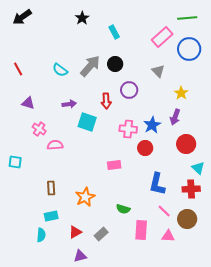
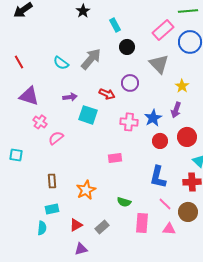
black circle: (115, 64) -> (127, 47), moved
gray triangle: (158, 71) -> (159, 64), size x1.5
red arrow: (106, 101) -> (107, 94), turned -63
purple triangle: (28, 103) -> (29, 96), size x1.5
pink semicircle: (55, 145) -> (56, 138), turned -35
red circle: (145, 148) -> (160, 141), moved

